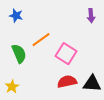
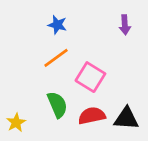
blue star: (16, 16) -> (57, 25), moved
green semicircle: (19, 54) -> (57, 105), moved

